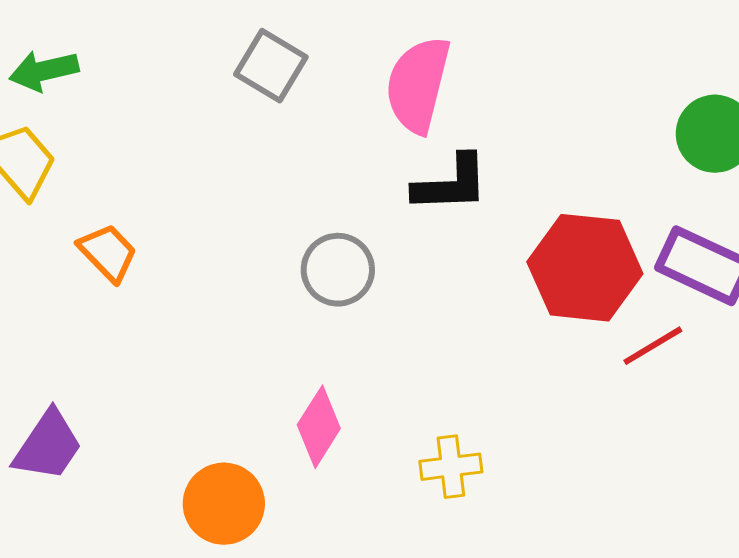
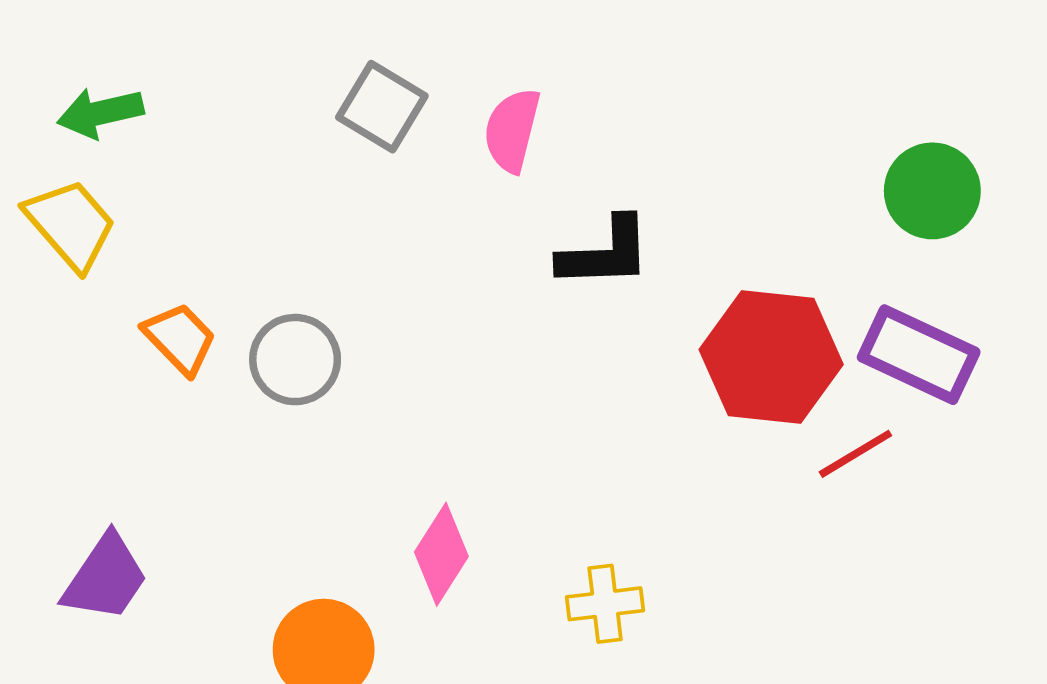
pink semicircle: (418, 85) -> (512, 130), moved, size x0.7
gray circle: (338, 270) -> (295, 360), moved

